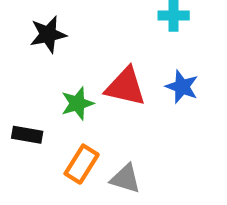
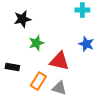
red triangle: (125, 87) -> (59, 61), moved
green star: (77, 103) -> (36, 43), moved

